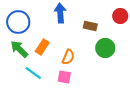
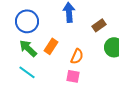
brown rectangle: (90, 26) -> (99, 25), turned -48
cyan line: (33, 73) -> (27, 72), moved

